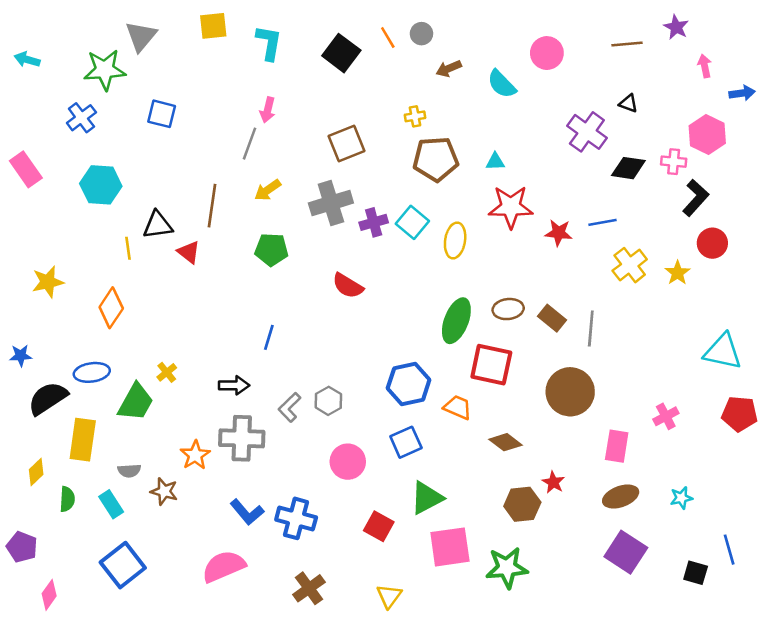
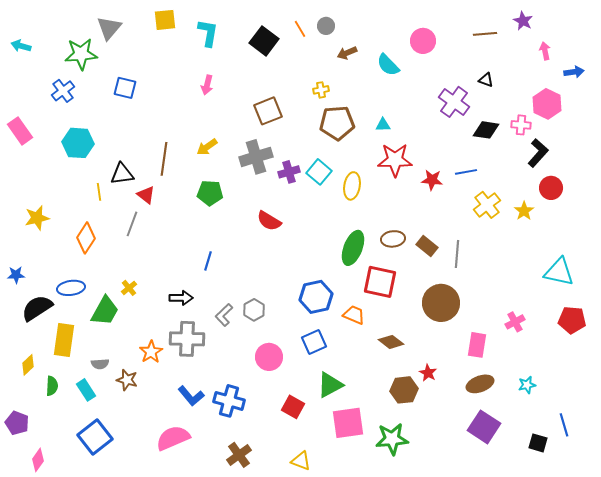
gray line: (250, 144) -> (132, 224), moved
yellow triangle: (389, 596) -> (301, 461), turned -45

